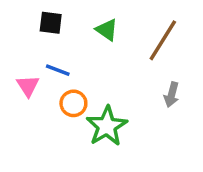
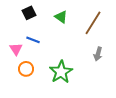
black square: (51, 23) -> (29, 13), turned -32
orange circle: (73, 103) -> (26, 69), moved

